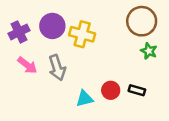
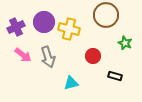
brown circle: (142, 21) -> (106, 15), moved
red circle: (111, 90) -> (93, 56), moved

